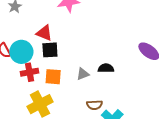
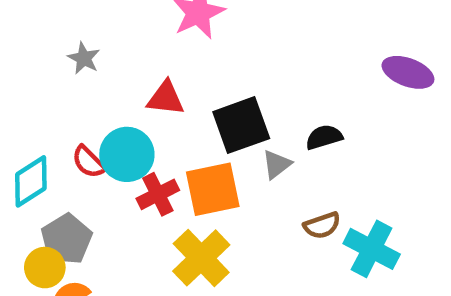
black square: (50, 50) -> (241, 125), moved, size x1.4
orange square: (53, 77) -> (213, 189), size x1.4

